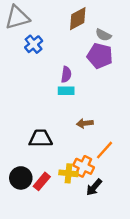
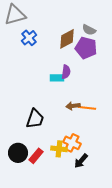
brown diamond: (78, 19) -> (67, 39), moved
purple semicircle: (66, 74) -> (66, 72), moved
black trapezoid: (41, 138) -> (35, 119), turned 110
orange line: (105, 150) -> (87, 108), moved, turned 54

